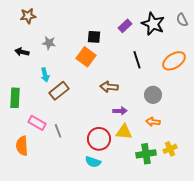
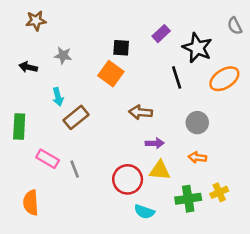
black star: (153, 24) -> (197, 48), moved
orange semicircle: (22, 146) -> (31, 203), moved
cyan semicircle: (93, 162) -> (144, 212), moved

